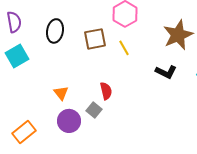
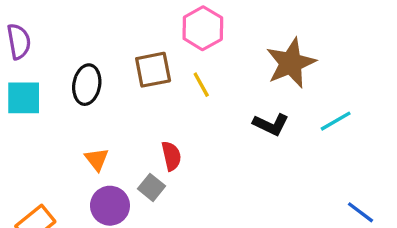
black ellipse: (55, 31) -> (87, 85), moved
cyan square: (17, 56) -> (24, 98), turned 30

